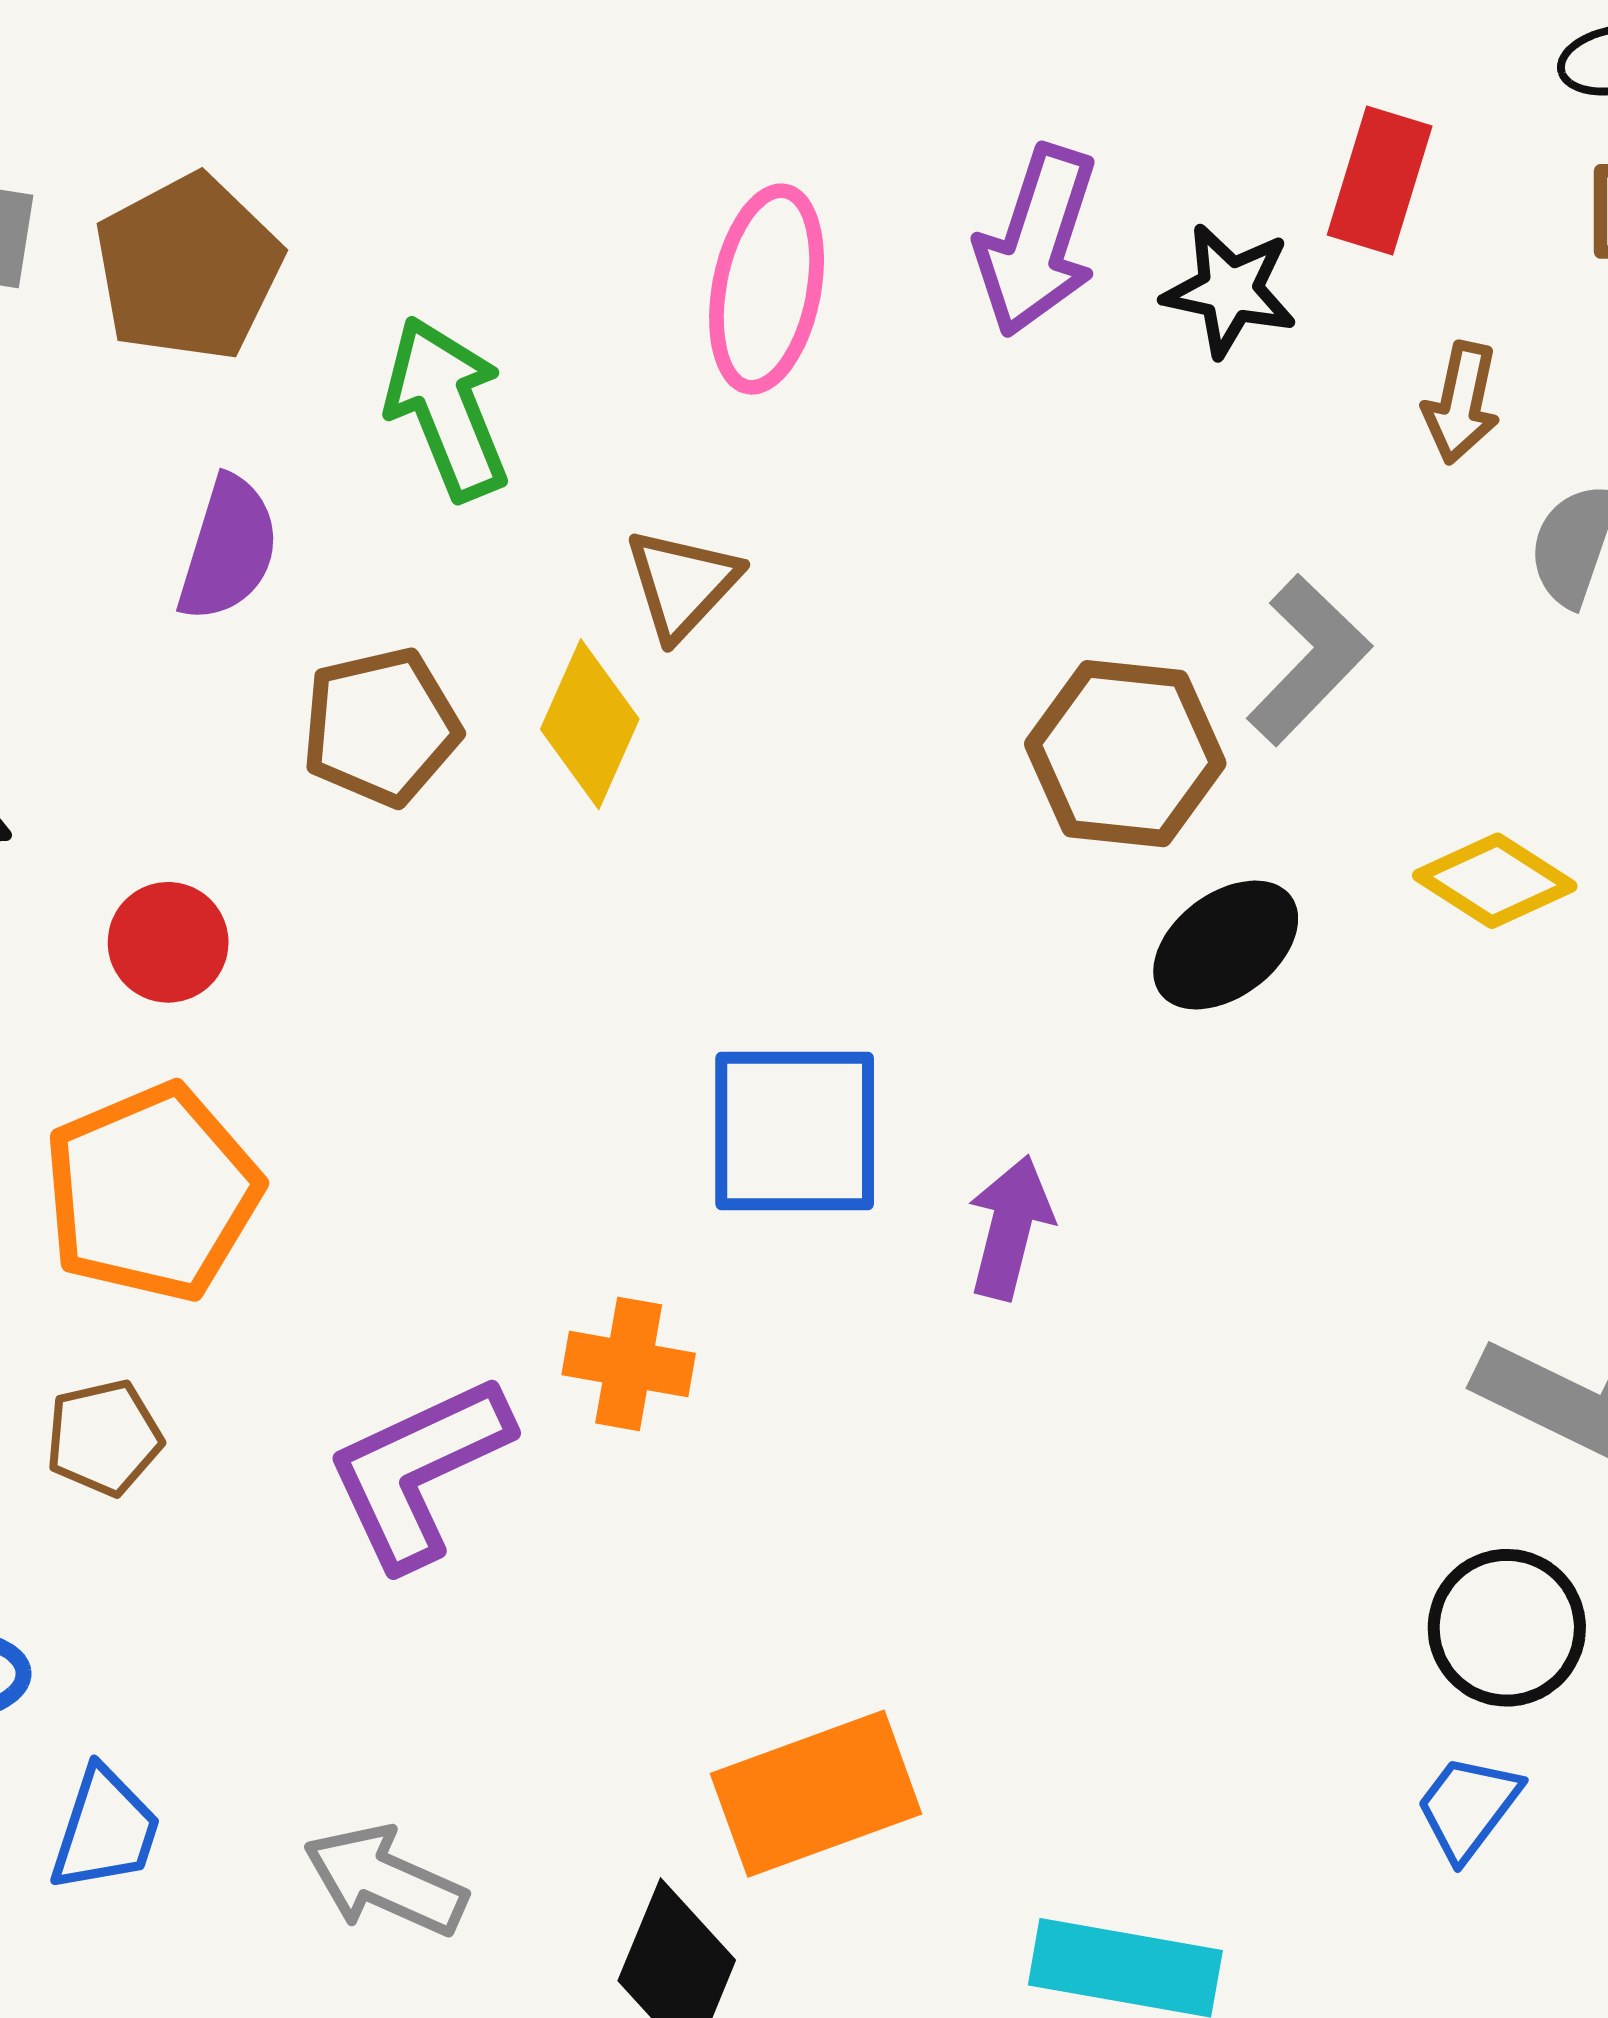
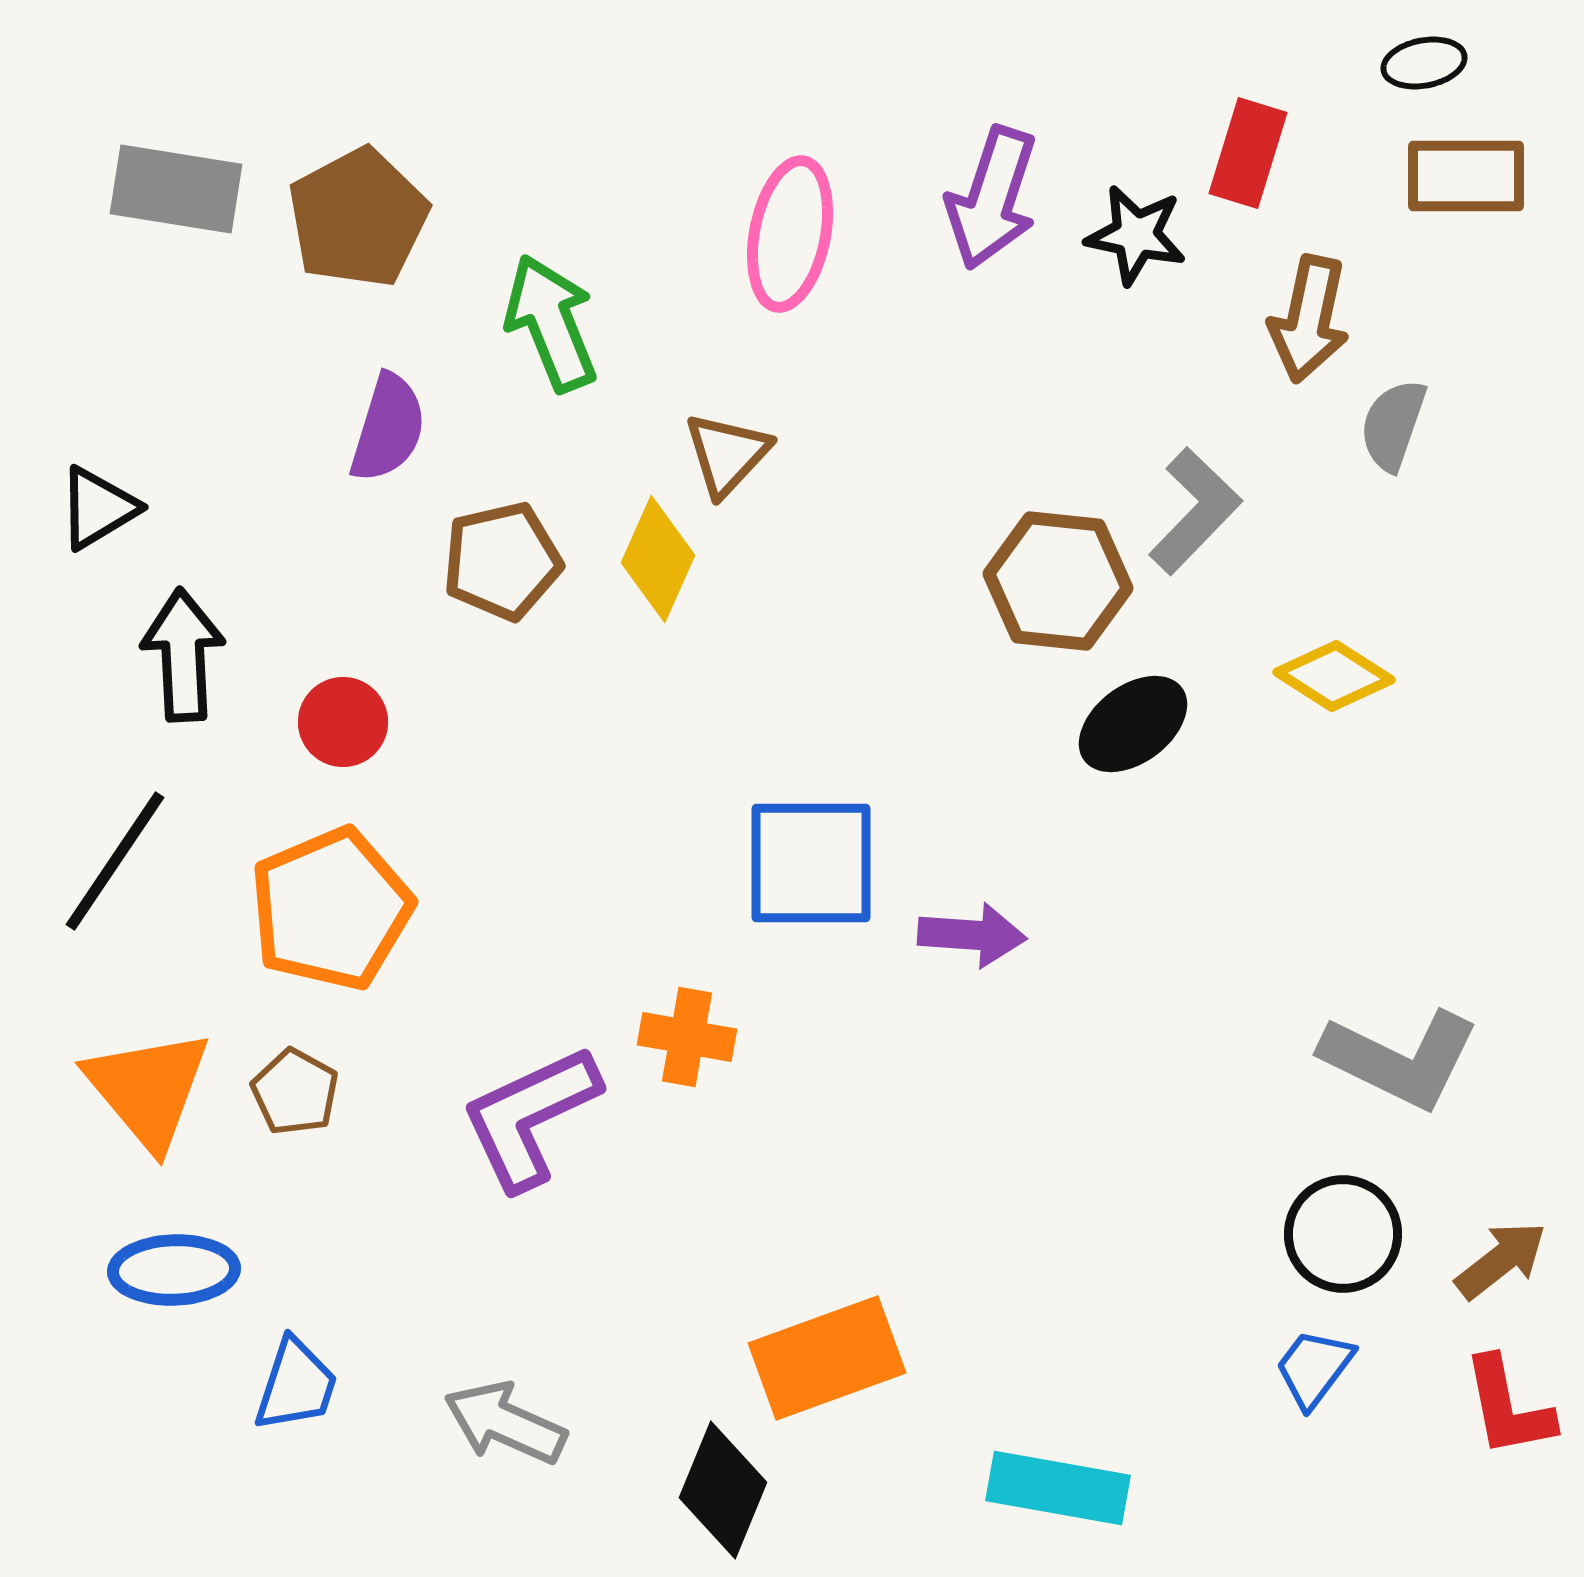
brown arrow: (1461, 403) -> (1309, 319), size x1.4
purple arrow: (1010, 1227) -> (972, 935), turned 80
brown pentagon: (104, 1438) -> (295, 1092), turned -30

